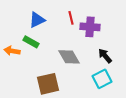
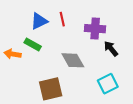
red line: (71, 18) -> (62, 19), moved
black arrow: (105, 56) -> (111, 49), moved

